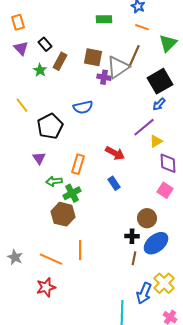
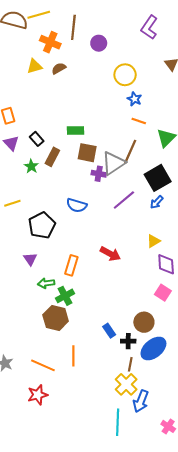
green rectangle: (104, 19) -> (76, 131), moved
yellow line: (22, 105) -> (12, 203), turned -70
blue semicircle: (83, 107) -> (77, 205), turned 30
purple line: (144, 127) -> (124, 200), moved
blue rectangle: (114, 183) -> (109, 331), moved
yellow cross: (164, 283) -> (126, 384), moved

